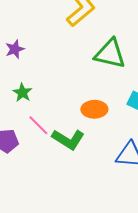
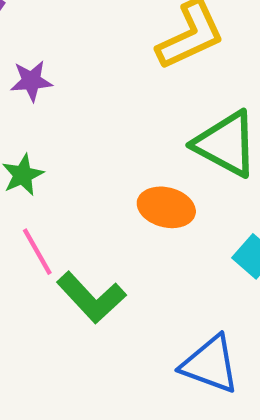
orange ellipse: (94, 109) -> (166, 207), moved

